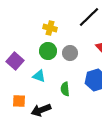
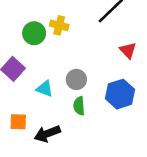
green circle: (48, 51) -> (34, 33), moved
gray circle: (70, 53) -> (76, 79), moved

